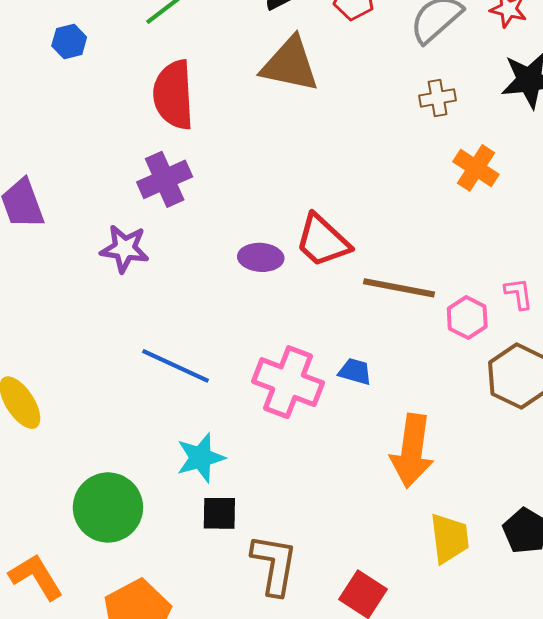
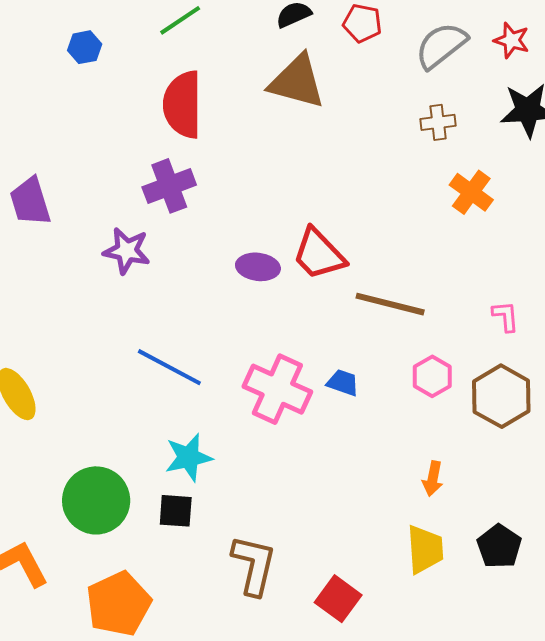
pink hexagon: (467, 318) -> (432, 376), moved
orange arrow: (412, 451) -> (433, 479), moved, size x0.5
black square: (219, 513) -> (176, 511), moved

